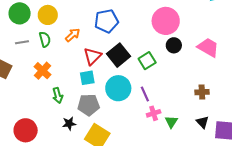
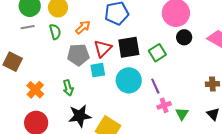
gray line: (22, 42) -> (28, 27), moved
black square: (118, 55) -> (129, 47), turned 30
orange cross: (42, 71) -> (35, 90), moved
gray pentagon: (89, 105) -> (78, 55), moved
black star: (69, 124) -> (80, 116), size x1.6

